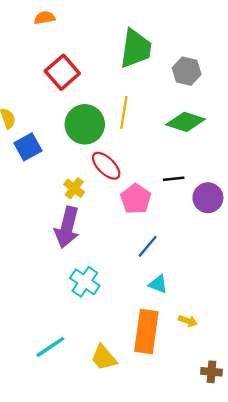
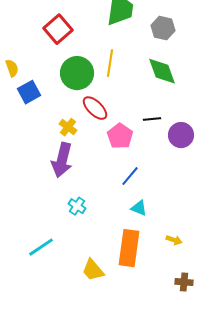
green diamond: (185, 122) -> (162, 71), turned 52
cyan cross: (85, 282) -> (77, 206), size x0.7
yellow arrow: (188, 321) -> (174, 240), moved
cyan line: (50, 347) -> (41, 247), moved

